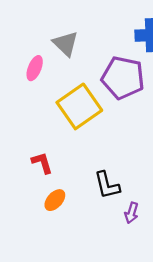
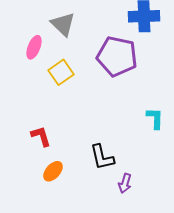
yellow square: (79, 106) -> (61, 72), moved, size x0.6

